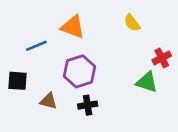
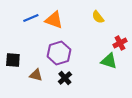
blue line: (36, 46) -> (31, 18), moved
black cross: (88, 105) -> (65, 78), turned -32

